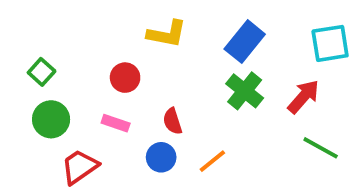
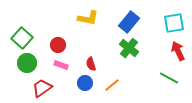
green square: (42, 72) -> (22, 38), size x1.5
red circle: (125, 78) -> (58, 45), moved
red arrow: (303, 97) -> (178, 51), moved, turned -66

